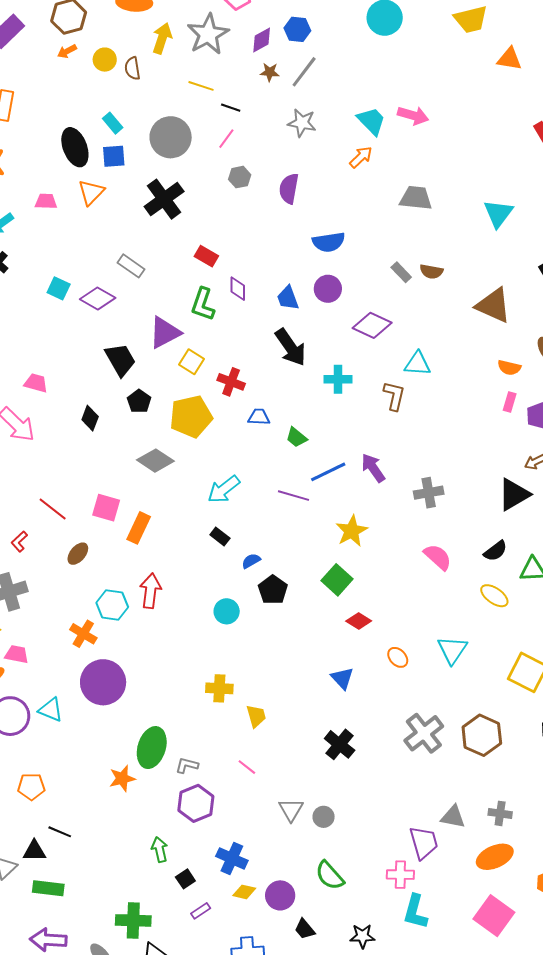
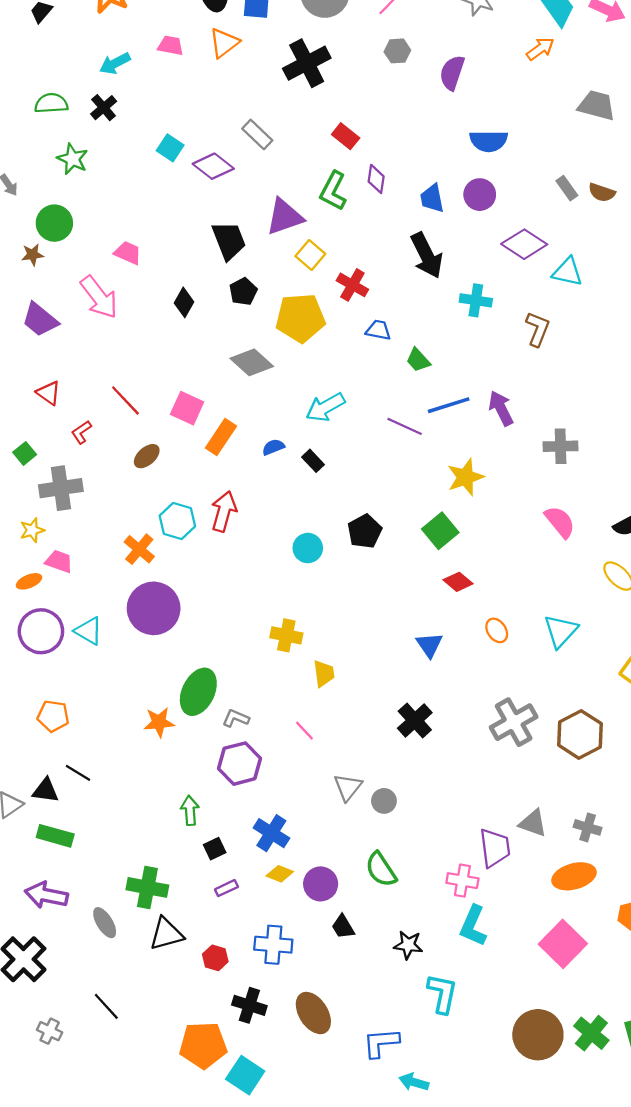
cyan triangle: (418, 364) -> (567, 272), moved
blue semicircle: (251, 561) -> (273, 447), moved

